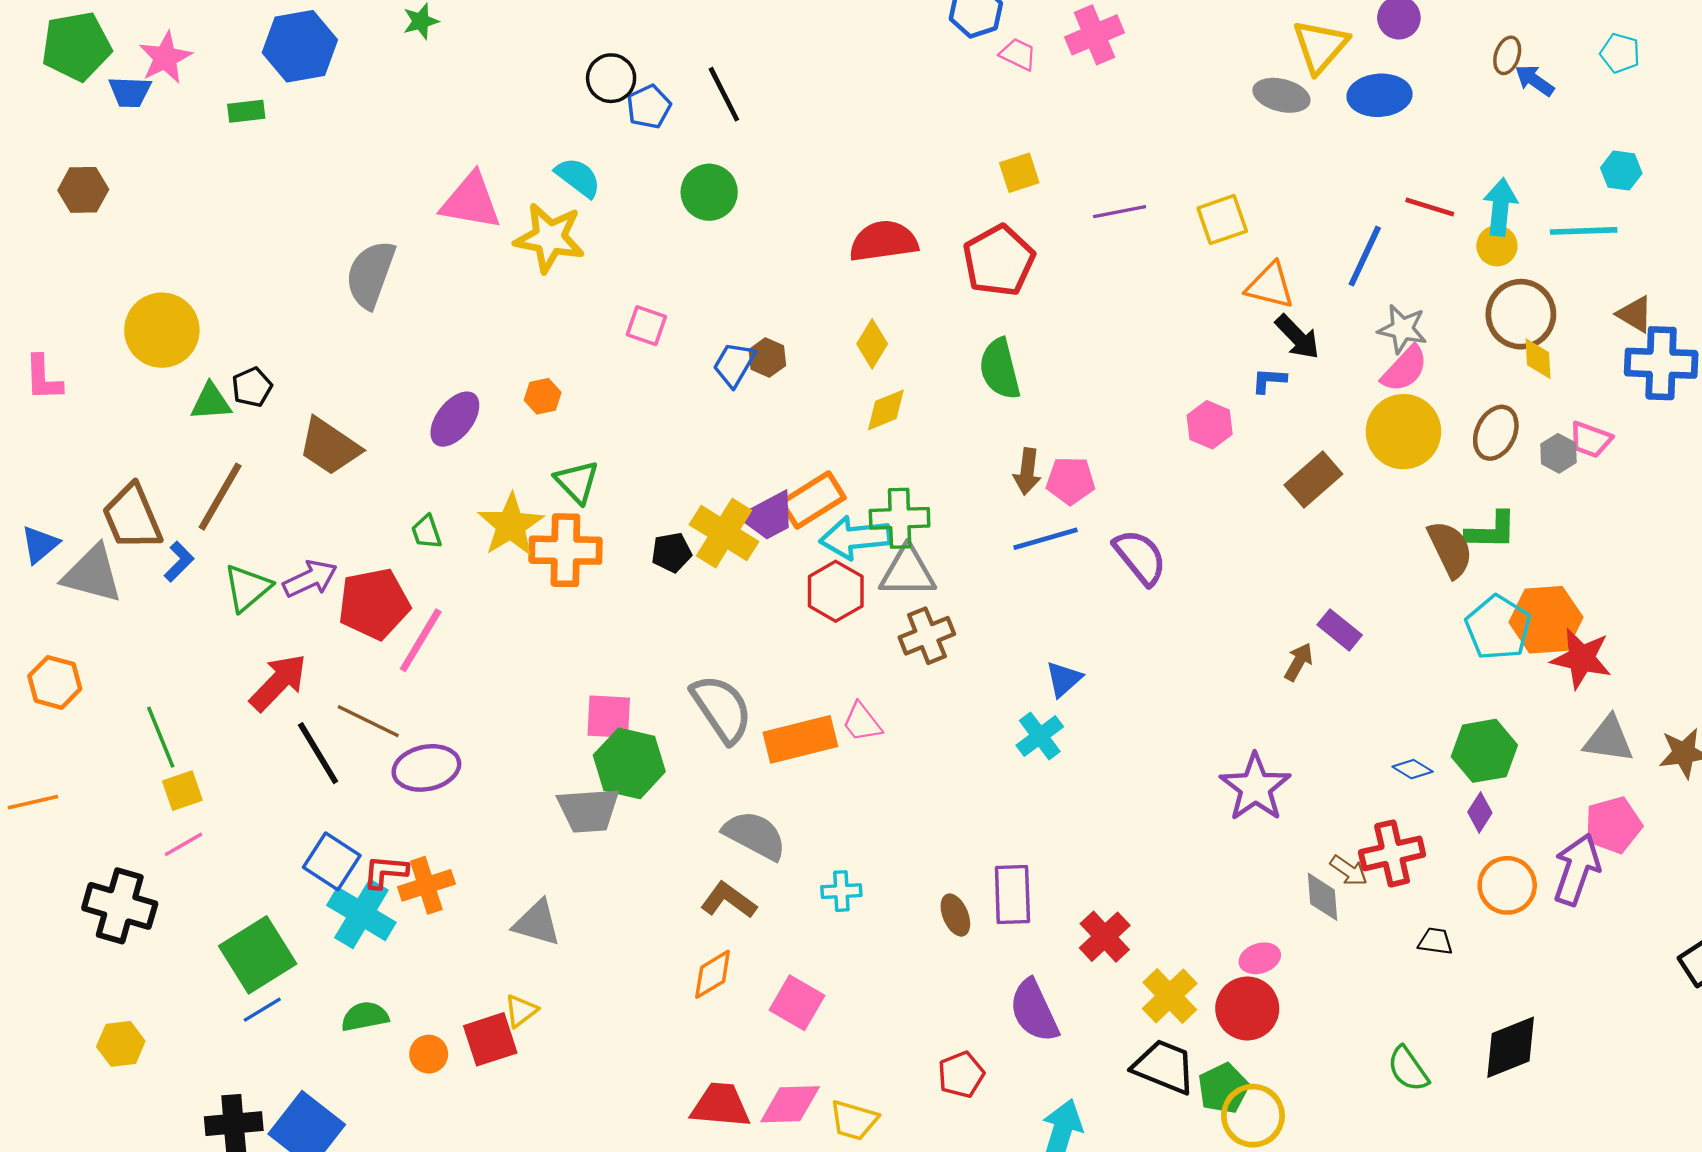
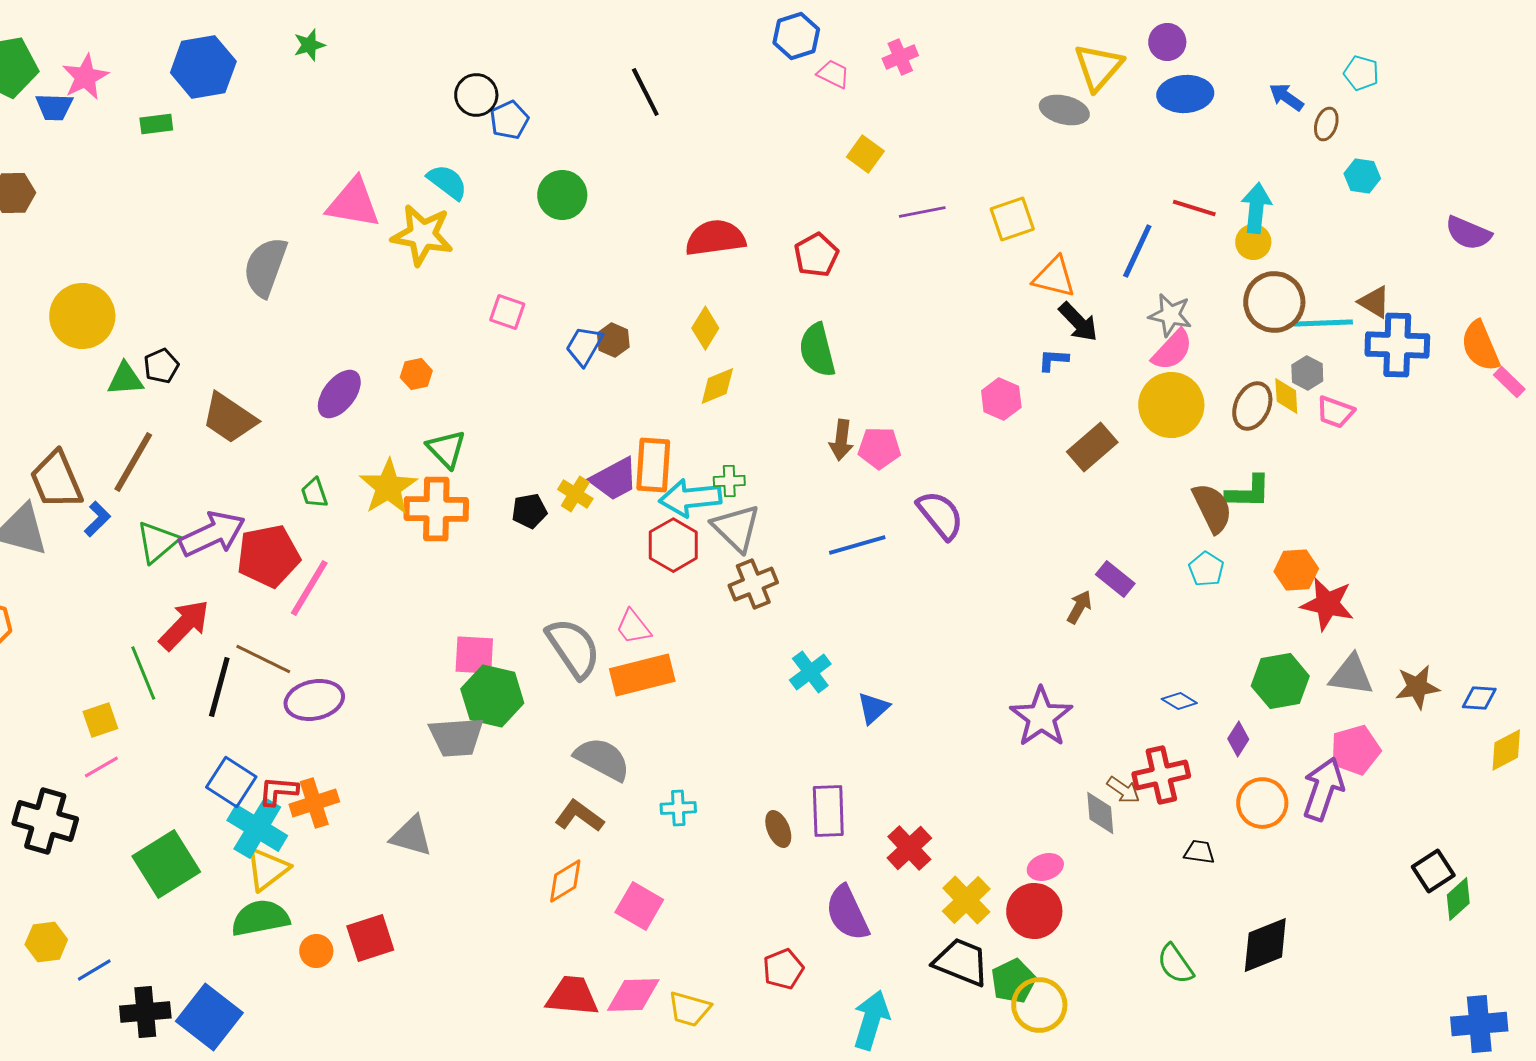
pink cross: (1094, 35) -> (900, 57), size x0.7
brown ellipse: (1507, 55) -> (1326, 124), moved
black line: (724, 94) -> (645, 92), moved
blue ellipse: (1380, 95) -> (1185, 94), moved
yellow square: (1019, 173) -> (865, 154), moved, turned -36
cyan line: (1584, 231) -> (1323, 323), moved
red pentagon: (999, 261) -> (816, 255), size x0.7
yellow diamond: (1538, 359) -> (1286, 396), moved
gray hexagon: (1559, 453) -> (1307, 373), moved
orange rectangle: (813, 500) -> (653, 465), turned -54
green cross: (900, 518) -> (729, 481), size x0.6
yellow cross: (724, 533) -> (575, 494), size x0.6
blue line: (1045, 539) -> (857, 545), moved
gray triangle: (908, 572) -> (736, 528), turned 44
purple arrow: (310, 579) -> (212, 534), size x1.4
orange hexagon: (1546, 620) -> (1296, 570), size x0.7
cyan pentagon: (1498, 628) -> (1206, 569), moved, size x0.6
blue triangle: (1064, 679) -> (873, 708), moved
pink trapezoid: (862, 722) -> (633, 627), moved
cyan cross: (1040, 736) -> (810, 672), moved
green line: (161, 737) -> (143, 673), moved
green hexagon: (1484, 751) -> (1280, 681), moved
black line: (318, 753) -> (219, 687), turned 46
blue line: (262, 1010) -> (94, 970), moved
yellow triangle: (521, 1011) -> (267, 869), moved, size x1.5
green semicircle: (365, 1016) -> (260, 918), size x1.4

